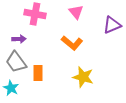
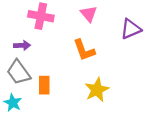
orange L-shape: (72, 43) -> (84, 50), turned 30
yellow star: (83, 77) -> (97, 90), turned 30

